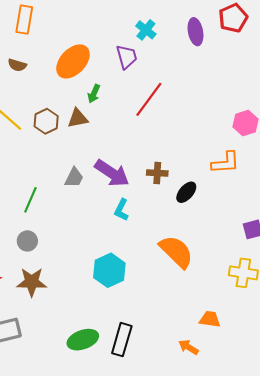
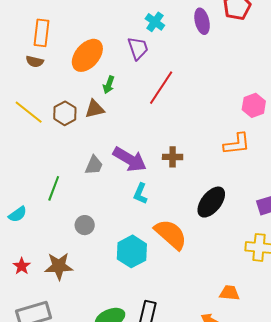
orange rectangle: (24, 20) -> (41, 33), moved
black ellipse: (186, 192) -> (211, 202), moved, size x1.5
gray circle: (27, 241) -> (85, 225), moved
orange semicircle: (176, 252) -> (171, 234), moved

